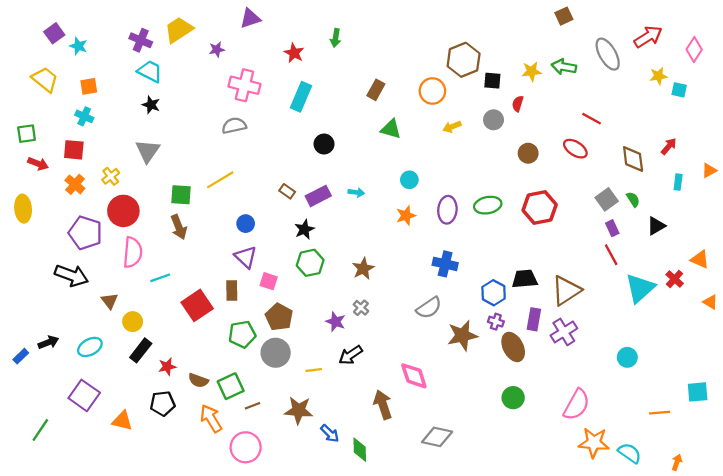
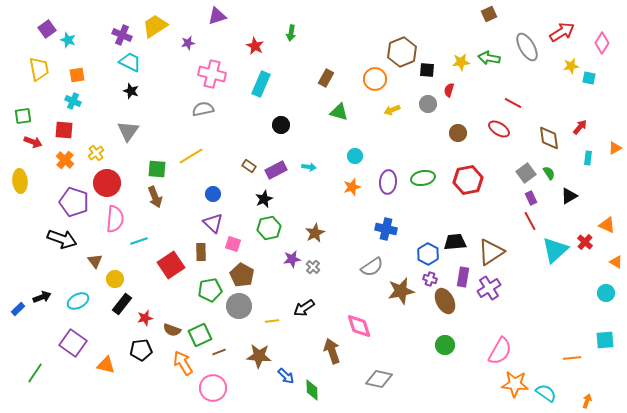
yellow trapezoid: (45, 79) -> (39, 69), turned 40
purple star: (336, 322) -> (292, 259), moved, turned -30
cyan circle: (627, 357) -> (606, 293), moved

